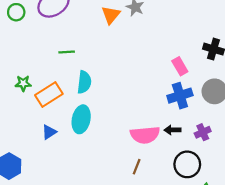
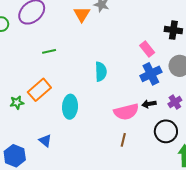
cyan semicircle: (84, 82) -> (101, 72), moved
green star: (23, 83) -> (17, 103), moved
blue triangle: (49, 132) -> (45, 141), moved, turned -40

